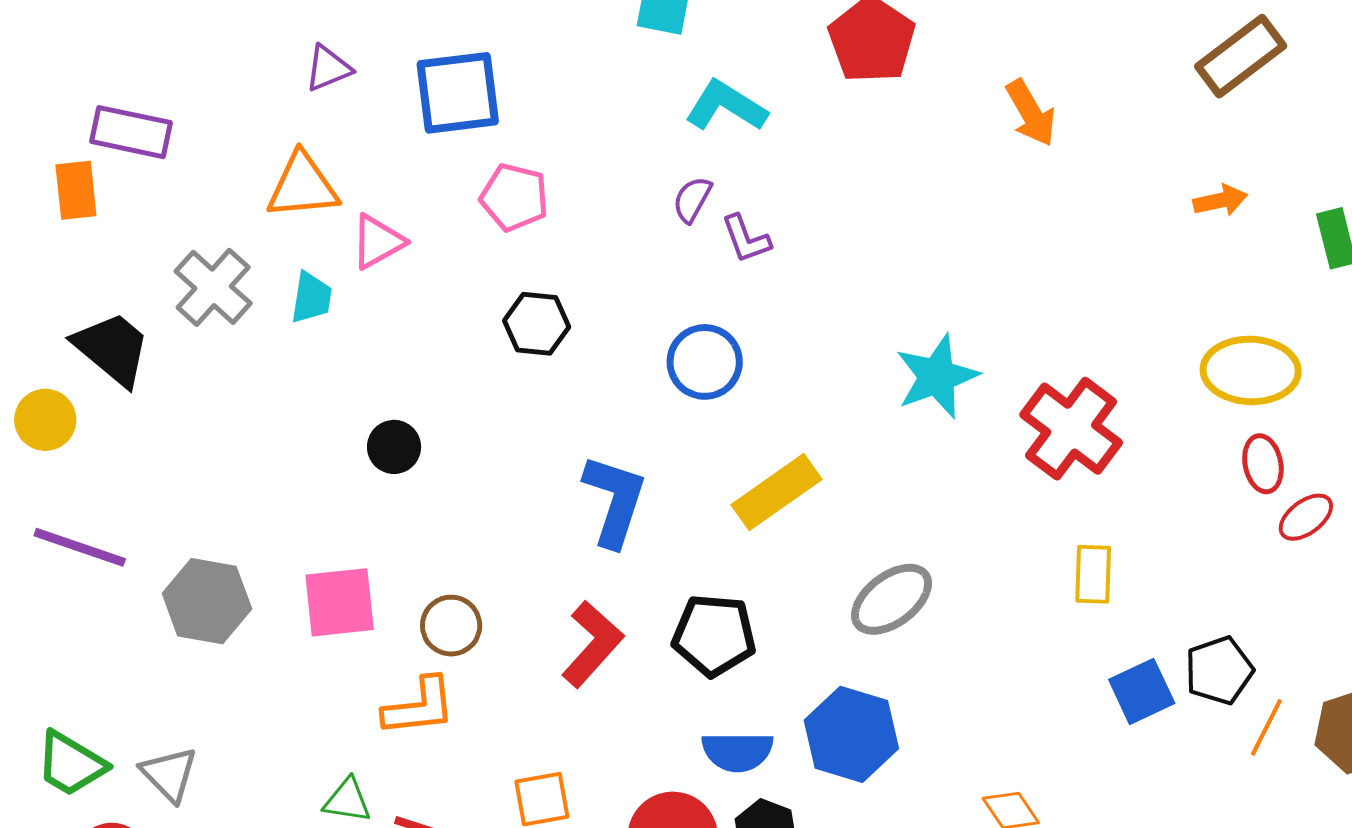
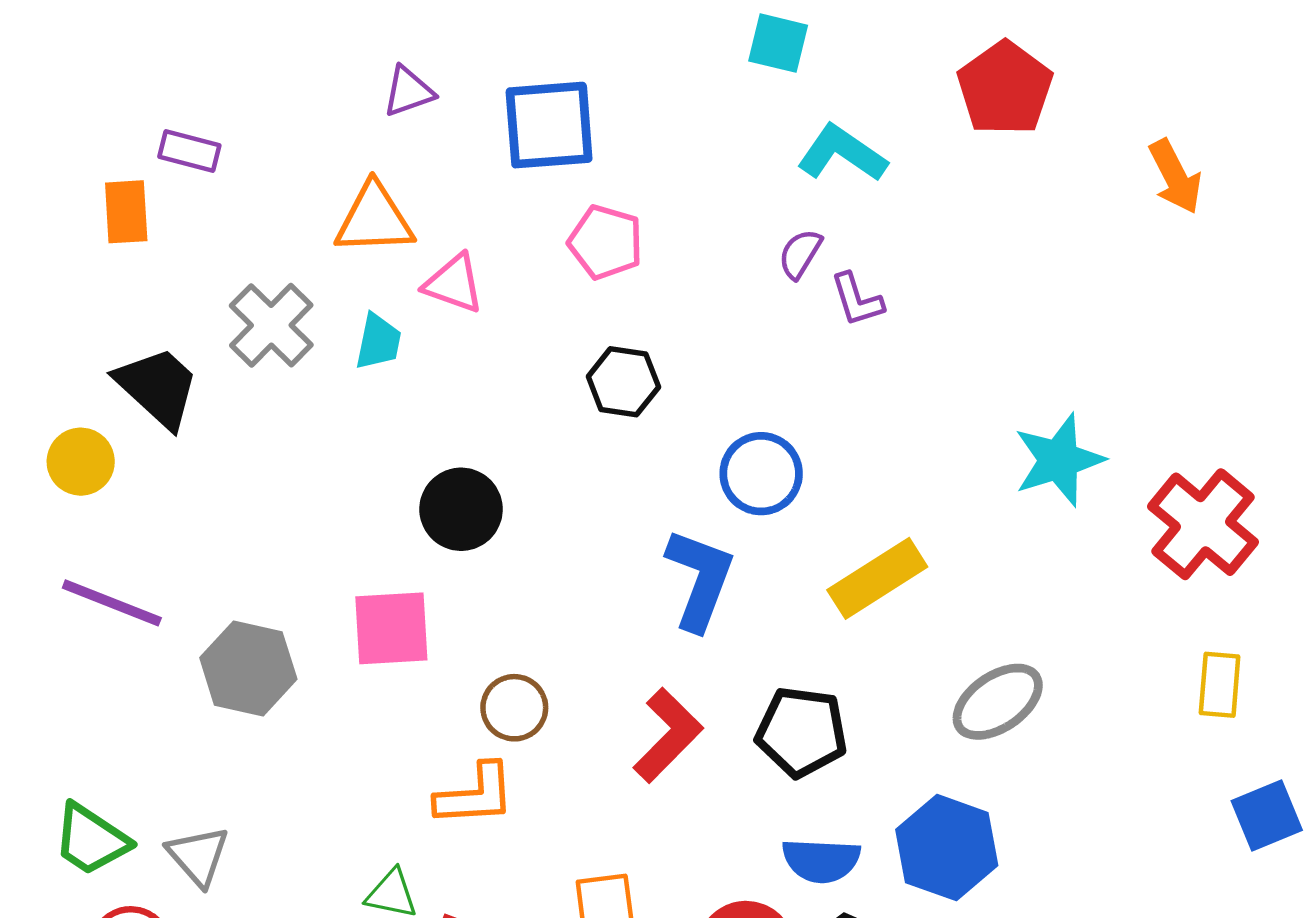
purple rectangle: (131, 132) -> (189, 151), size x0.7
pink triangle: (378, 242) -> (454, 284), turned 46
blue circle: (705, 362) -> (761, 474), moved
black circle: (394, 447) -> (461, 509), size x1.4
pink square: (340, 602) -> (391, 628), moved

